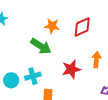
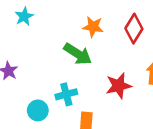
red diamond: (82, 27) -> (134, 29), turned -35
cyan circle: (11, 80) -> (38, 110), moved

